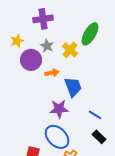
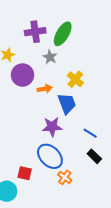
green ellipse: (90, 34) -> (63, 34), moved
gray star: (47, 46) -> (50, 57), moved
yellow cross: (70, 50) -> (75, 79), moved

